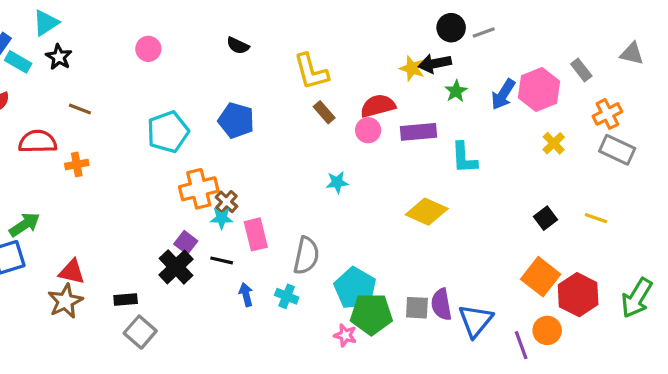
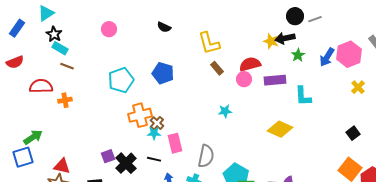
cyan rectangle: (18, 62) -> (60, 48), moved
purple square: (186, 243) -> (108, 156), moved, turned 32

